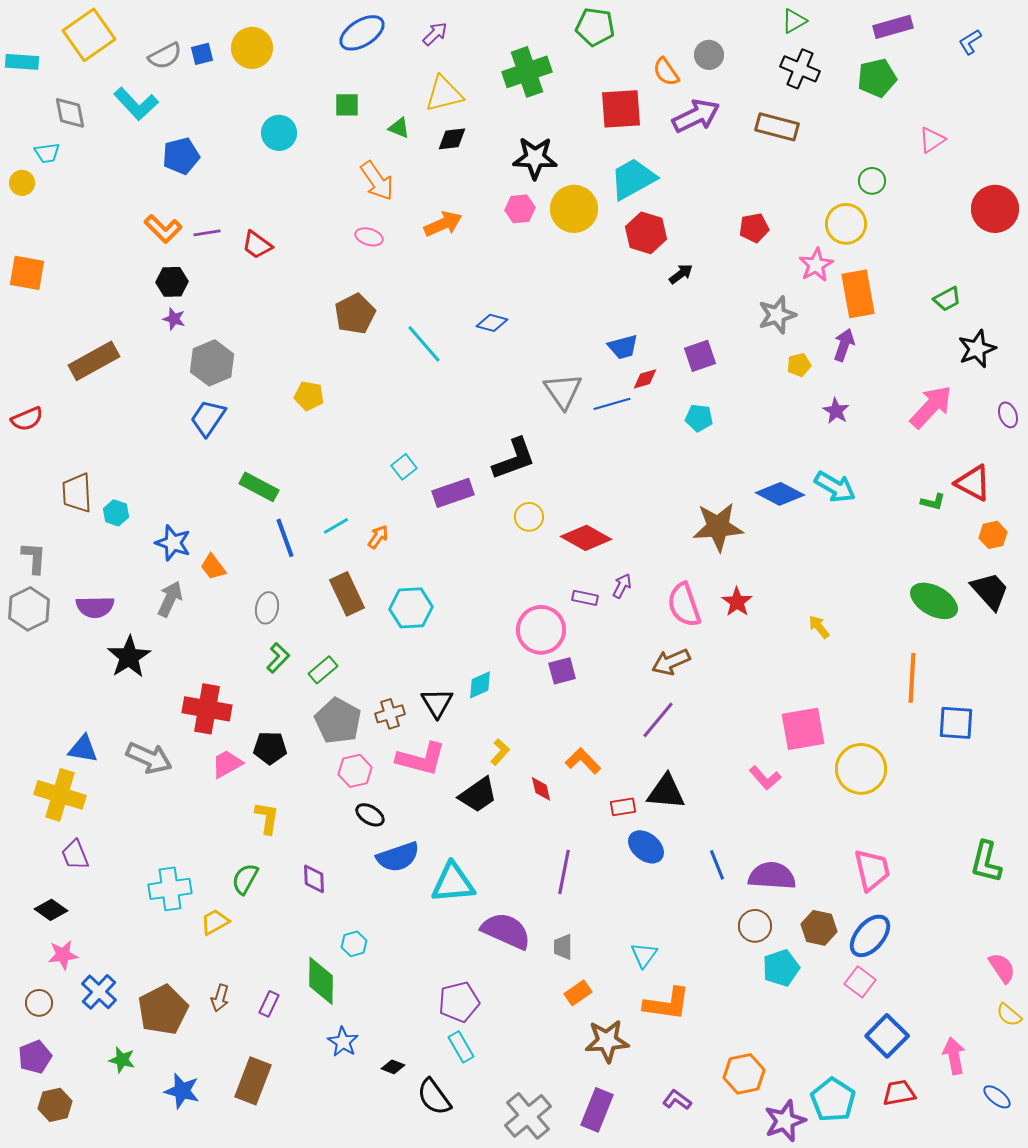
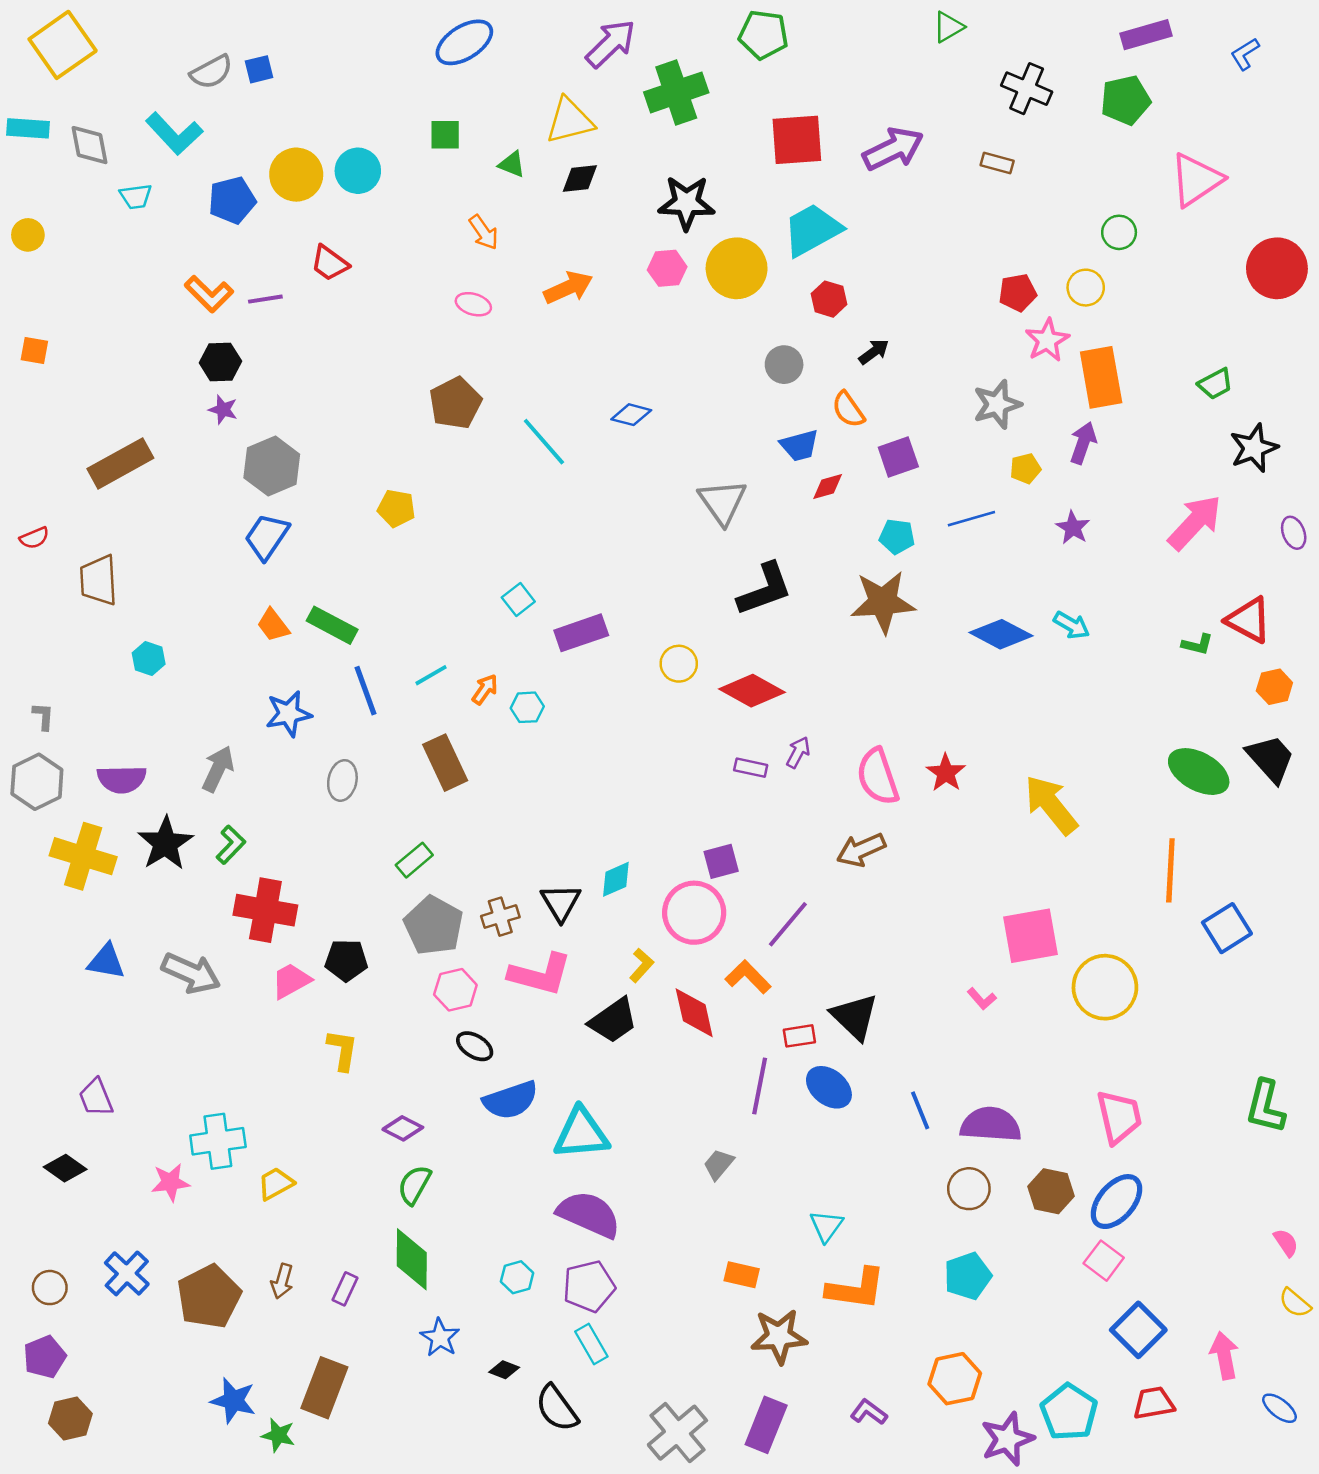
green triangle: (794, 21) -> (948, 27), moved
purple arrow: (435, 34) -> (611, 44), moved, size x1.6
yellow square: (89, 35) -> (63, 45), moved
yellow circle: (252, 48) -> (296, 175), moved
gray circle: (709, 55) -> (784, 365), moved
cyan rectangle: (22, 62) -> (28, 128), moved
orange semicircle: (666, 72) -> (848, 410), moved
brown rectangle: (777, 127) -> (997, 163), size x0.6
pink triangle: (932, 140) -> (1196, 180), size x1.6
cyan trapezoid: (47, 153) -> (136, 196), moved
orange arrow: (377, 181) -> (484, 232), size x0.7
yellow circle: (846, 224) -> (1086, 288), size x0.7
red pentagon: (754, 228) -> (1018, 293), moved
red hexagon: (646, 233) -> (829, 299), size x0.7
red trapezoid: (257, 245) -> (330, 263), moved
orange square: (27, 273) -> (34, 350), size x0.6
blue line: (612, 404) -> (971, 519), moved
red semicircle: (27, 419) -> (34, 538), size x0.7
black L-shape: (514, 459) -> (765, 589), moved
cyan arrow: (835, 487) -> (1072, 625), size x0.7
brown trapezoid: (77, 493) -> (99, 580), moved
brown star: (718, 527) -> (883, 602), moved
blue star: (173, 543) -> (289, 714), moved, turned -30
gray L-shape: (34, 558) -> (43, 716), size x0.7
orange trapezoid: (213, 567) -> (273, 625), moved
cyan hexagon: (411, 608) -> (527, 707), moved, size x0.6
yellow arrow: (819, 627) -> (1051, 805), size x2.0
pink circle: (541, 630) -> (694, 913), moved
green L-shape: (278, 658) -> (231, 845), moved
purple line: (658, 720) -> (788, 924), moved
blue square: (956, 723) -> (1227, 928), turned -36
pink L-shape: (765, 778) -> (982, 999), size x0.7
red diamond: (541, 789) -> (694, 1013), size x1.6
black triangle: (666, 792) -> (855, 1017), turned 39
yellow cross: (60, 795) -> (83, 856), moved
purple line: (564, 872) -> (760, 1086), moved
green semicircle: (245, 879) -> (414, 1185), moved
purple diamond: (314, 879) -> (403, 1128), turned -60
purple semicircle: (506, 931) -> (589, 1214), moved
cyan hexagon: (354, 944) -> (517, 1277), moved
gray trapezoid: (563, 947) -> (719, 1164), moved, turned 40
pink star: (63, 955) -> (170, 1182), moved
cyan pentagon: (781, 968) -> (968, 1276), moved
pink semicircle: (1002, 968) -> (1286, 1243), size x0.7
orange rectangle: (578, 993) -> (742, 1275), turned 48
green star: (122, 1060) -> (278, 1435), moved

